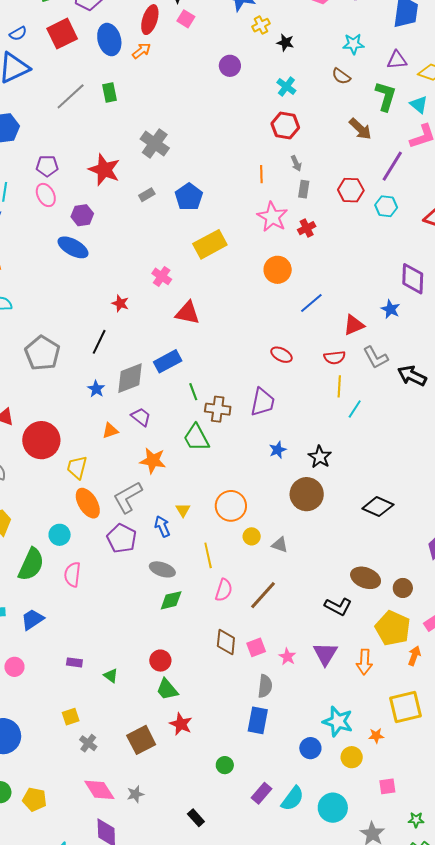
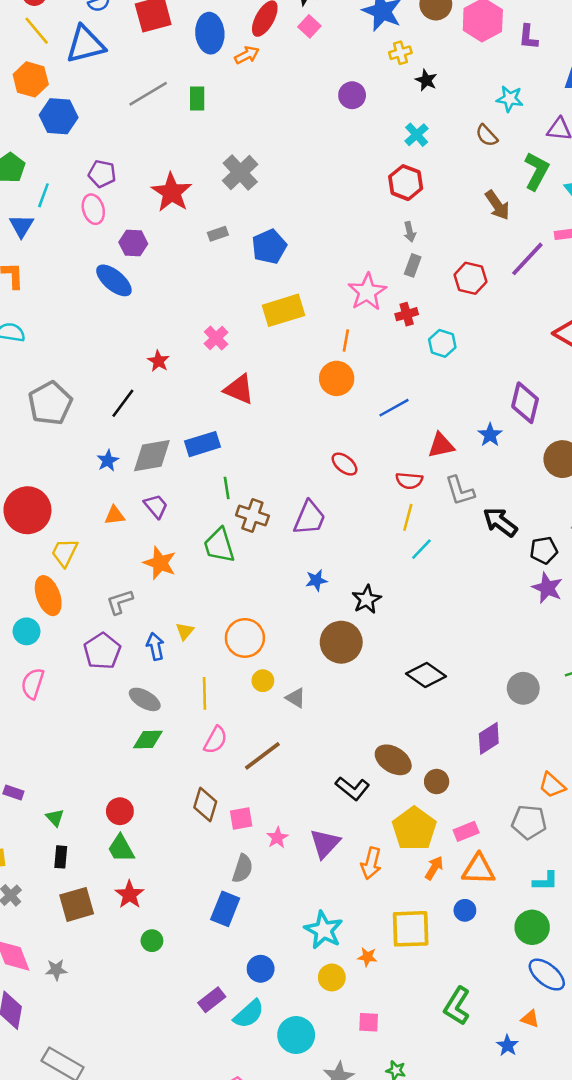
orange line: (261, 174) -> (346, 340), moved
cyan hexagon: (386, 206) -> (442, 343), moved
orange circle: (278, 270) -> (337, 378), moved
gray L-shape: (128, 497) -> (120, 602), size x0.7
orange ellipse: (88, 503) -> (48, 596), moved
blue circle: (310, 748) -> (261, 969), moved
green circle: (225, 765) -> (152, 941), moved
black rectangle: (196, 818) -> (61, 857), moved, turned 36

